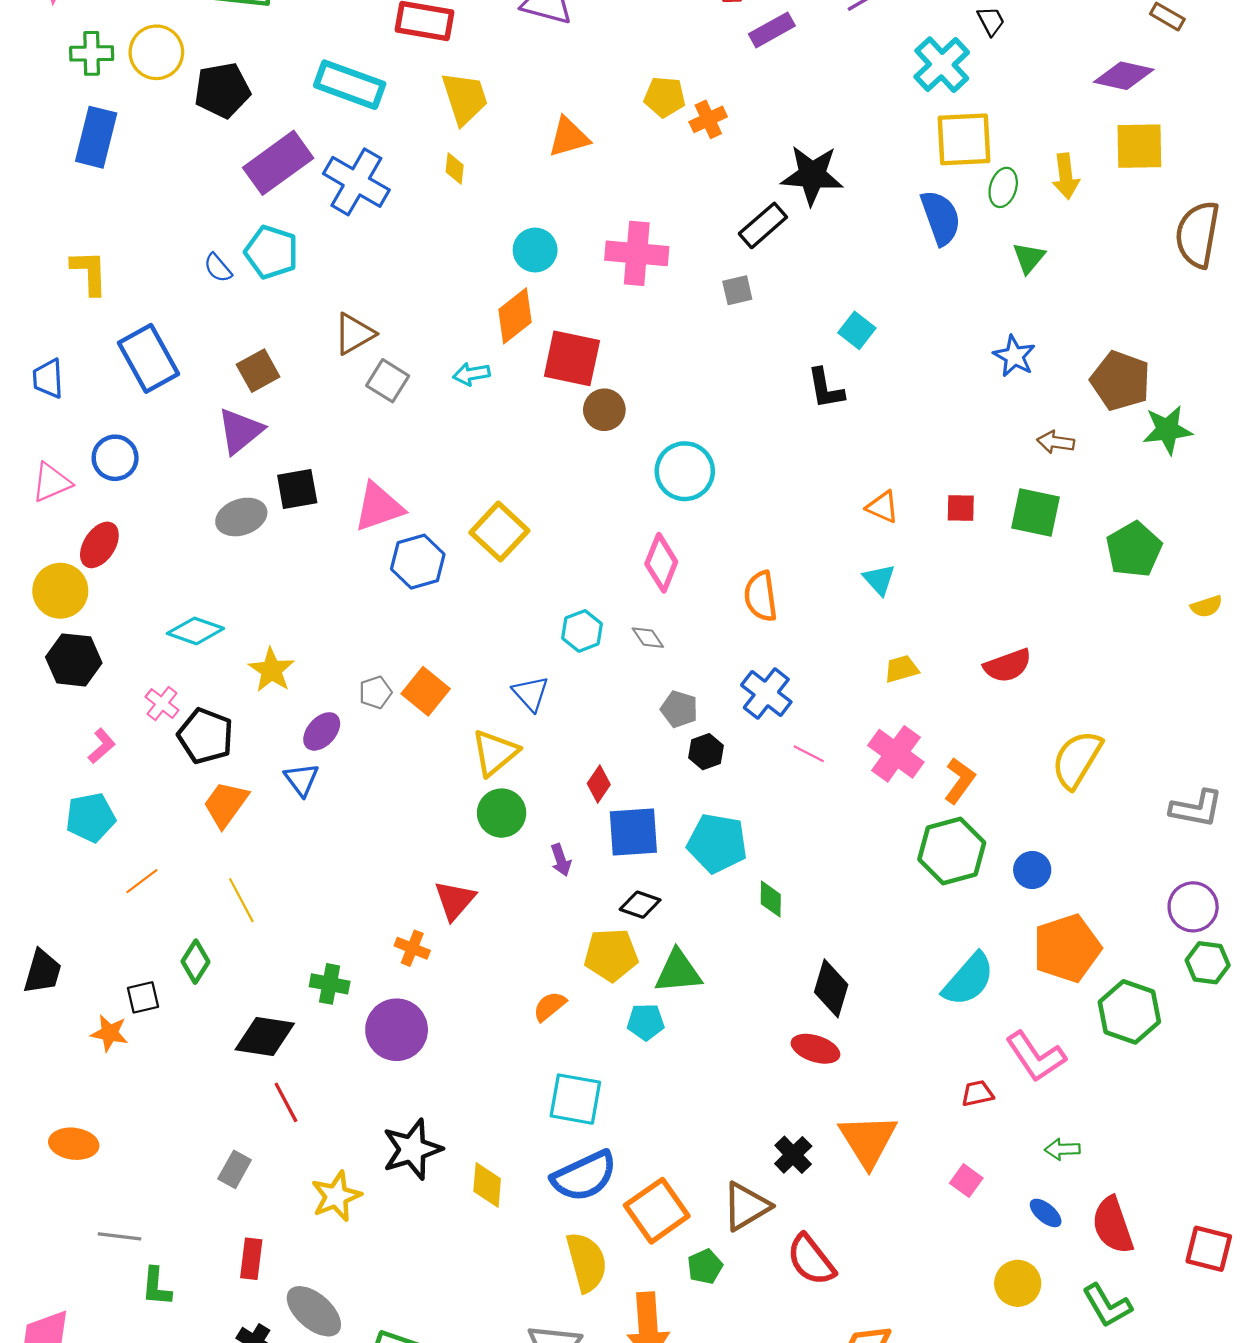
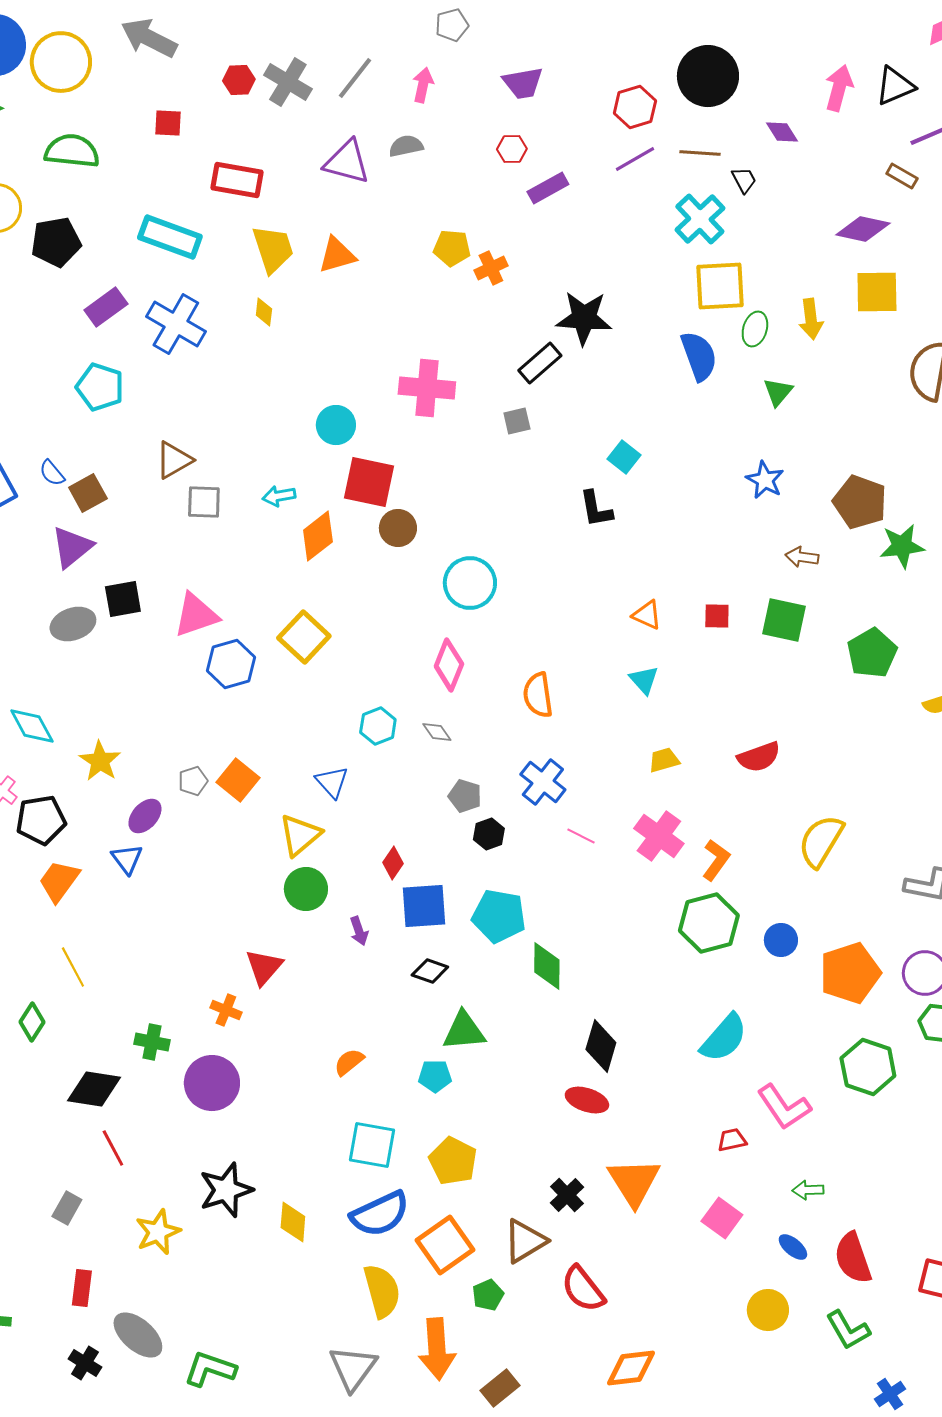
orange triangle: (569, 137) -> (337, 255), moved
purple rectangle: (278, 163) -> (106, 307), size x0.7
cyan circle: (535, 250) -> (336, 425), moved
blue semicircle: (218, 268) -> (52, 473), moved
orange diamond: (515, 316) -> (318, 536), moved
gray square: (388, 381) -> (204, 502), turned -30
cyan diamond: (195, 631) -> (32, 726), turned 42
black pentagon: (206, 736) -> (41, 820), turned -30
green diamond: (771, 899) -> (547, 966), size x1.4
orange pentagon: (1067, 948) -> (850, 973), moved
yellow pentagon: (611, 955) -> (453, 1161), moved, turned 30
pink square: (966, 1181) -> (722, 1218), size x1.4

